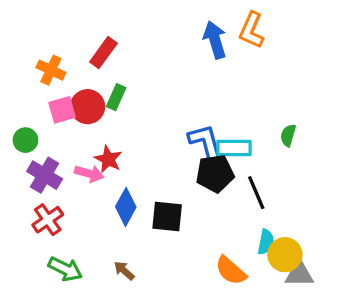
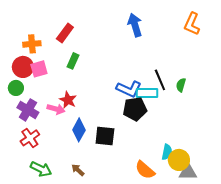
orange L-shape: (251, 30) -> (192, 24), moved
orange cross: (51, 70) -> (32, 44), turned -30
red circle: (88, 107) -> (23, 67), moved
blue L-shape: (205, 142) -> (129, 89), turned 130
black line: (256, 193) -> (160, 80), moved

